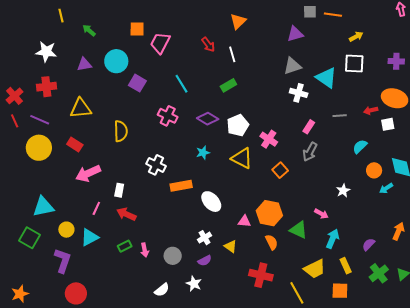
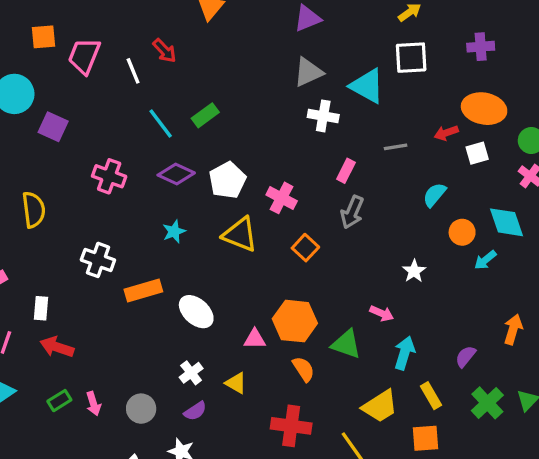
white line: (232, 54) -> (133, 71), moved
cyan line: (181, 84) -> (161, 124), moved

